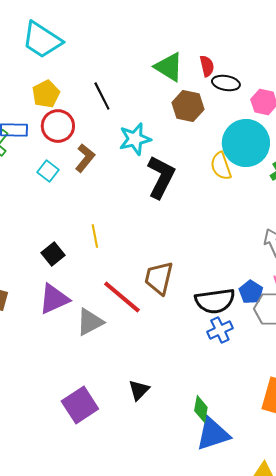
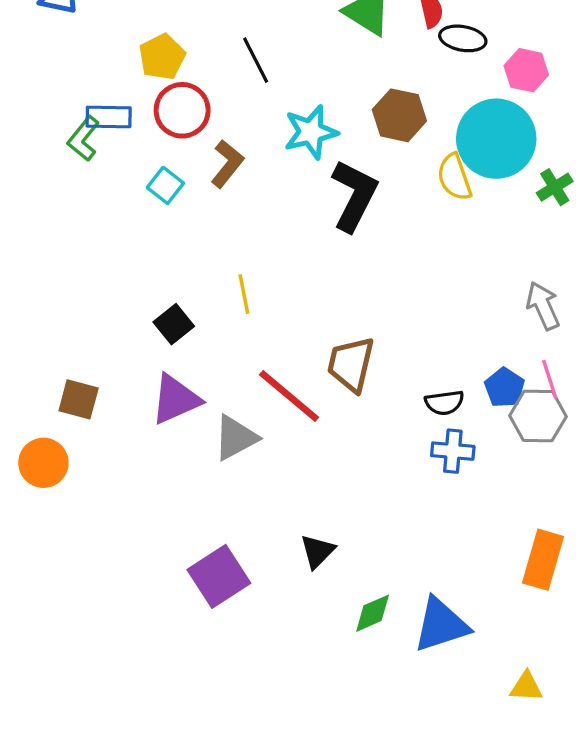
brown hexagon: (188, 106) -> (399, 115), moved
black semicircle: (215, 301) -> (444, 403), size x0.6
blue cross: (220, 330) -> (453, 451), turned 30
green diamond: (201, 409) -> (373, 613), moved, turned 56

